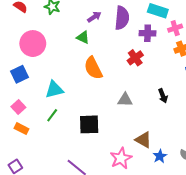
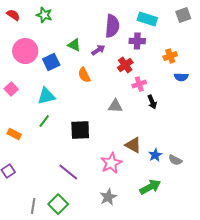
purple arrow: (94, 17) -> (98, 50), moved
pink cross: (175, 28) -> (139, 84), moved
orange semicircle: (93, 68) -> (84, 75), size x0.7
blue square: (19, 74) -> (51, 62), moved
pink square: (18, 107) -> (11, 89), moved
blue star: (160, 156) -> (155, 155), moved

